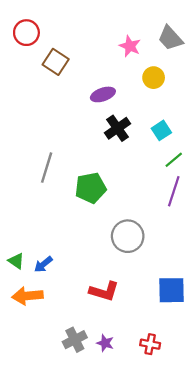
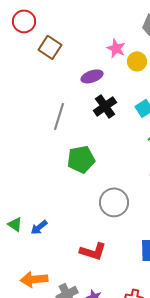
pink star: (130, 46) -> (116, 48), moved
gray line: (47, 168) -> (59, 116), moved
orange arrow: (28, 296) -> (34, 279), moved

